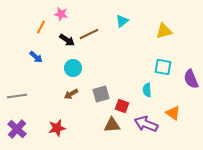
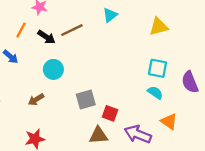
orange line: (41, 27) -> (21, 30), moved
cyan semicircle: (147, 90) -> (155, 93), moved, turned 128
brown arrow: (71, 94) -> (36, 99), moved

